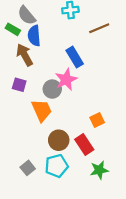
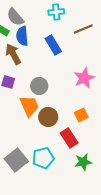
blue rectangle: (75, 57) -> (53, 45), moved
pink star: (66, 79) -> (84, 78), moved
brown circle: (59, 140) -> (48, 117), moved
gray square: (28, 168) -> (16, 160), size x1.6

